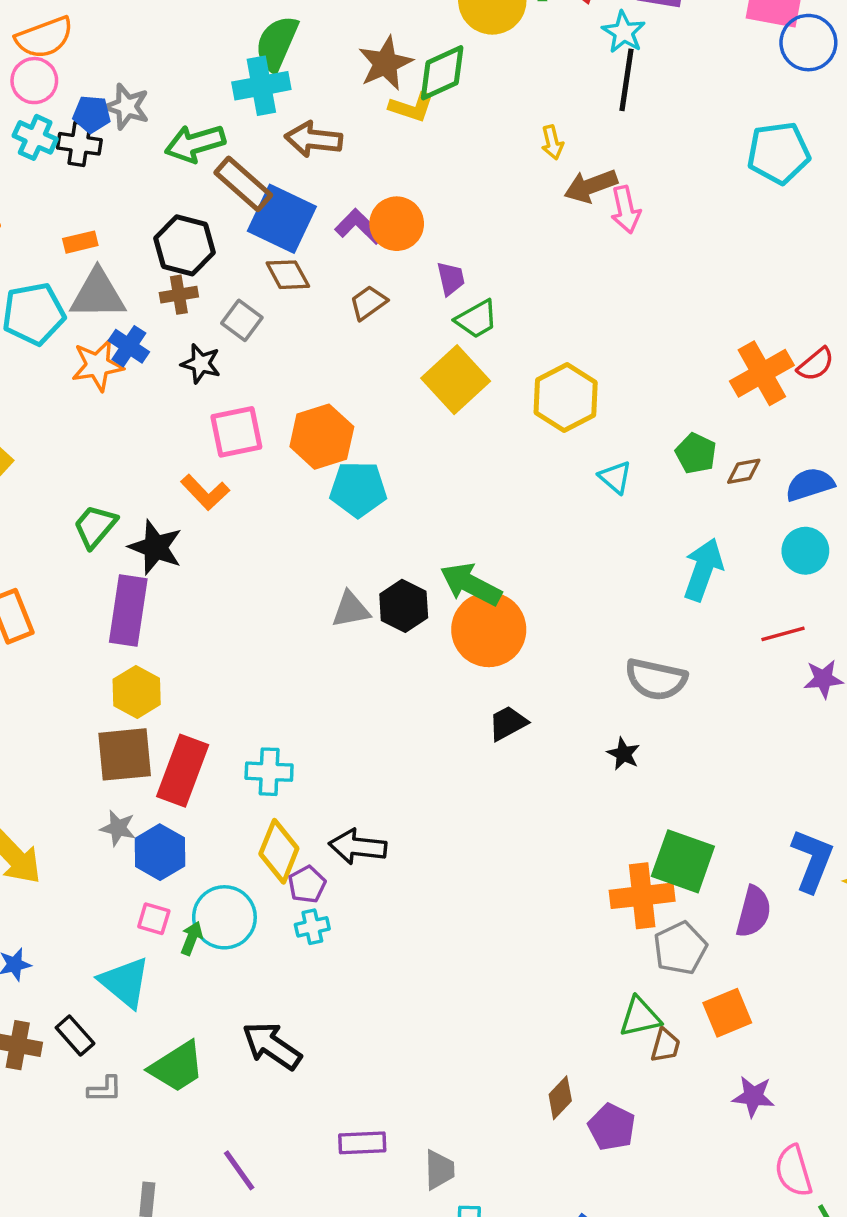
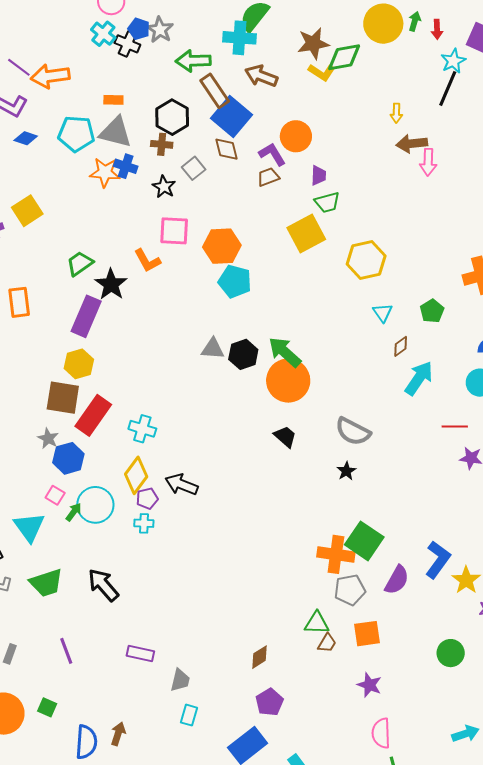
purple L-shape: (359, 227) -> (272, 154), moved
blue cross: (129, 346) -> (126, 166), turned -30
brown diamond: (744, 471) -> (401, 346), moved, turned -40
gray semicircle: (656, 679) -> (353, 431), moved
black trapezoid: (508, 723) -> (285, 436), turned 55
purple pentagon: (612, 1127) -> (270, 702), moved

